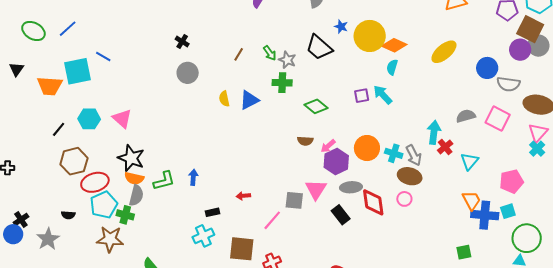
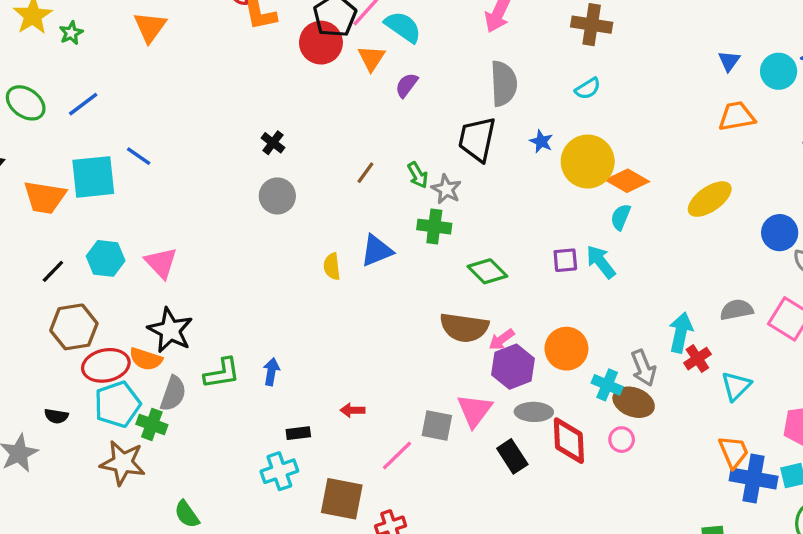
black trapezoid: (319, 47) -> (477, 139), moved, turned 56
yellow semicircle: (224, 99) -> (332, 266), moved
brown semicircle: (305, 141) -> (464, 327), size x1.8
cyan cross: (394, 153) -> (607, 385), moved
orange semicircle: (134, 178) -> (146, 359), moved

